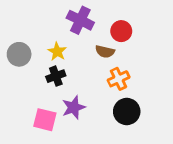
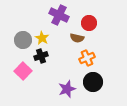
gray circle: (19, 54) -> (23, 40), moved
purple star: (74, 107) -> (67, 89), moved
pink square: (45, 120) -> (23, 71), moved, turned 30

